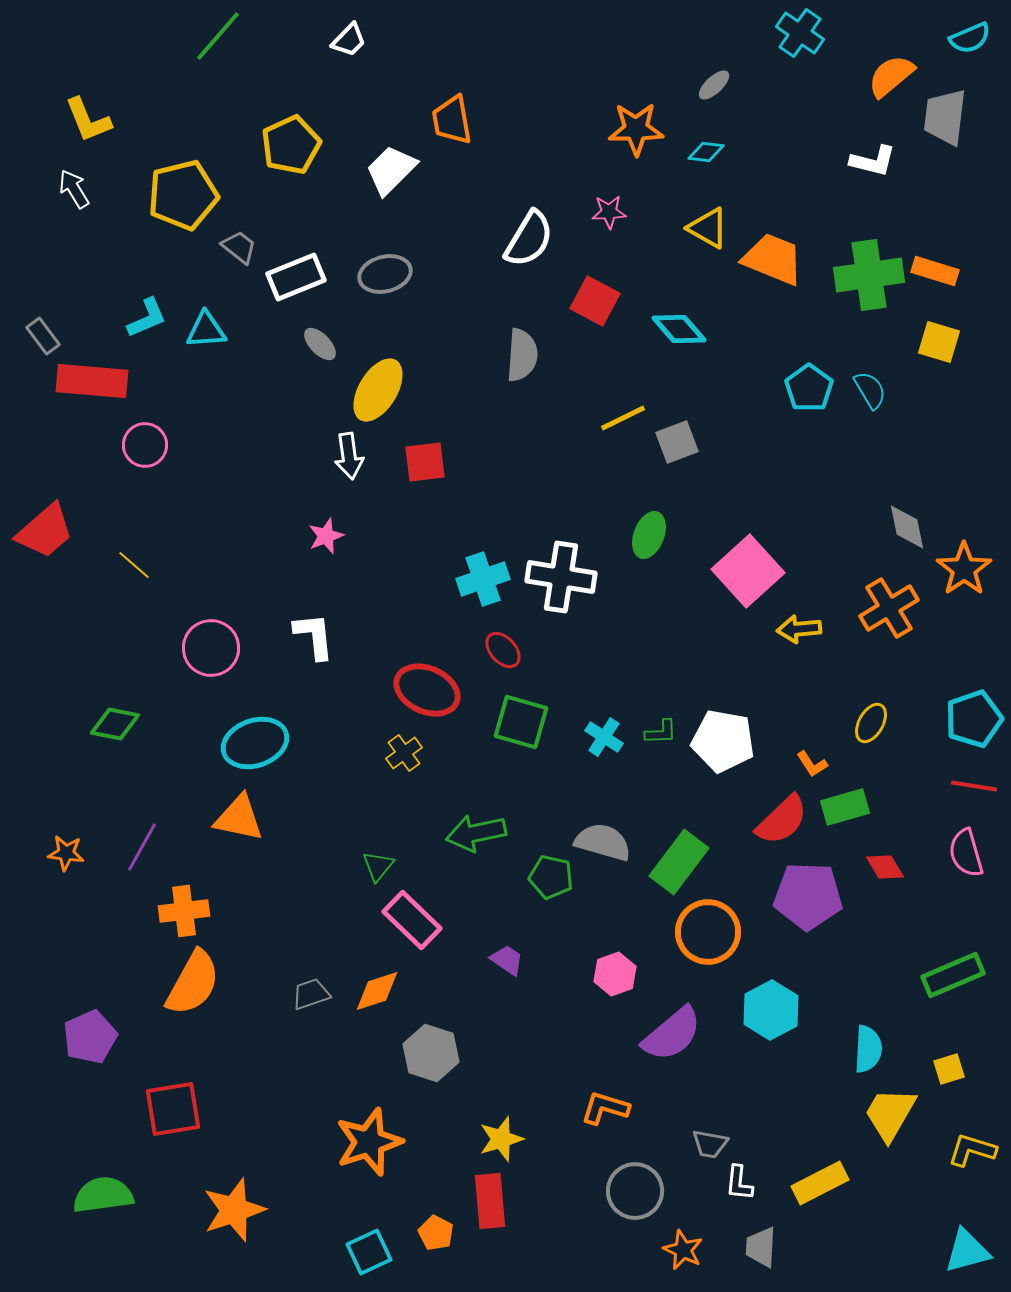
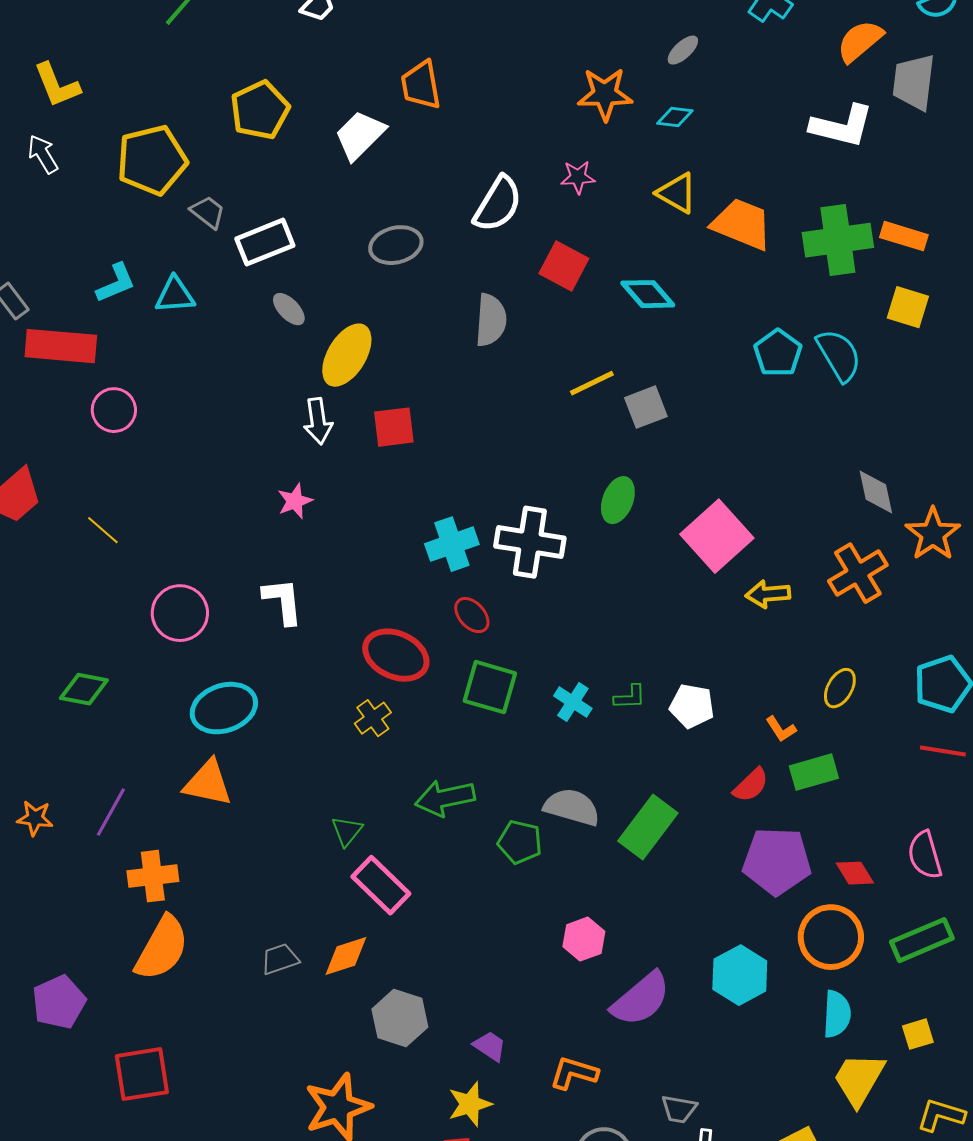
white L-shape: (873, 161) -> (842, 126), size x1.4
gray ellipse: (385, 274) -> (396, 245), moved
cyan semicircle: (870, 390) -> (839, 355), size x1.4
white pentagon: (723, 741) -> (692, 706), size x0.7
red semicircle: (782, 820) -> (751, 785), size x0.7
pink semicircle: (966, 853) -> (925, 855), moved
red diamond: (885, 867) -> (855, 873), moved
orange circle: (708, 932) -> (831, 937), moved
purple trapezoid: (507, 960) -> (490, 1046), moved

